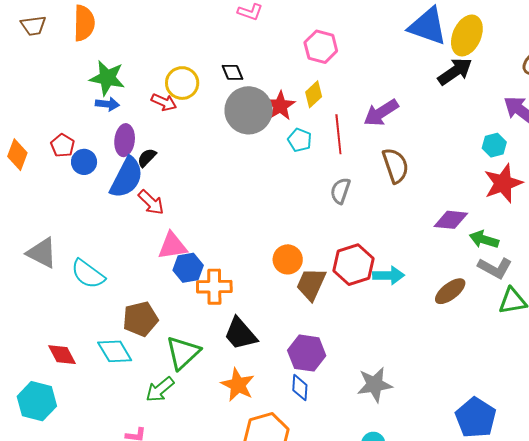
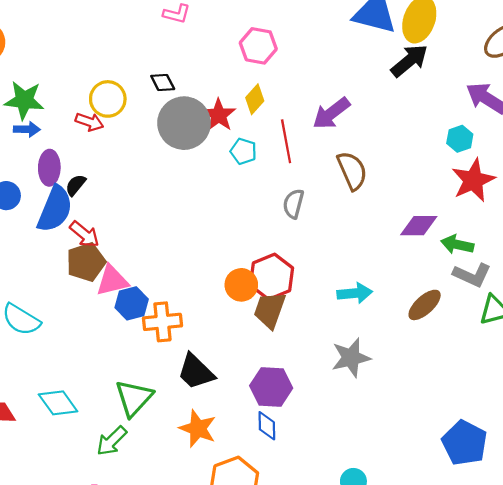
red hexagon: (353, 265) -> (272, 277), moved
brown pentagon: (140, 319) -> (86, 262), moved
gray star: (375, 385) -> (351, 358), moved

